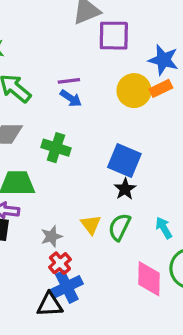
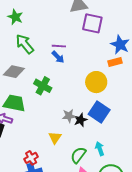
yellow circle: (134, 91) -> (96, 82), moved
blue square: (124, 160) -> (99, 112), moved
green semicircle: (119, 227) -> (78, 155), moved
gray star: (51, 236) -> (69, 116), moved

